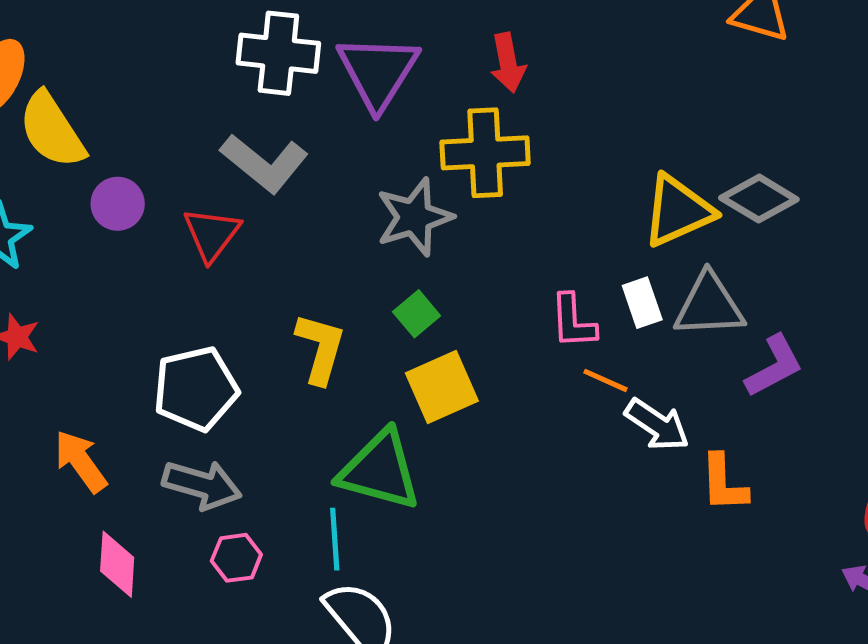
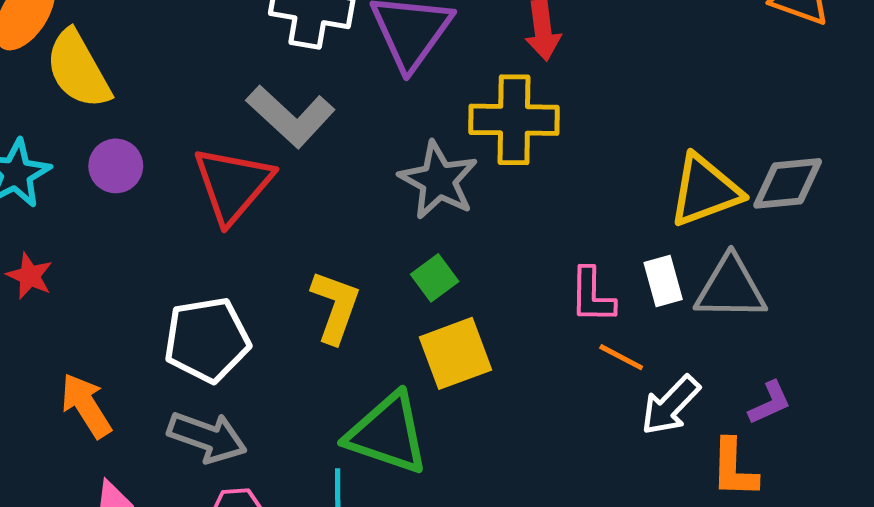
gray diamond: (759, 199) -> (788, 183), turned -40
purple circle: (118, 204) -> (116, 166), moved
gray star: (414, 217) -> (438, 180), turned -30
red triangle: (212, 234) -> (233, 185), size x1.4
purple L-shape: (774, 366) -> (770, 403), moved, size x0.7
white arrow: (657, 425) -> (670, 405), turned 96

